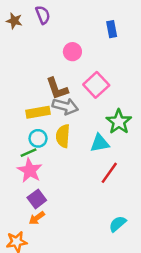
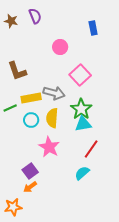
brown L-shape: (57, 88) -> (17, 71), moved
green star: (119, 122) -> (81, 109), moved
green line: (29, 153) -> (10, 108), moved
pink star: (30, 170) -> (49, 147), moved
cyan semicircle: (118, 224) -> (82, 173), moved

